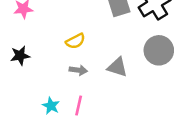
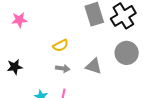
black star: (20, 56) -> (15, 67), moved

